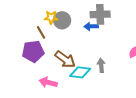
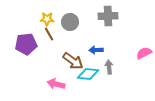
yellow star: (51, 17) -> (47, 19), moved
blue arrow: (91, 26) -> (96, 50), moved
purple pentagon: (33, 51) -> (26, 44), moved

